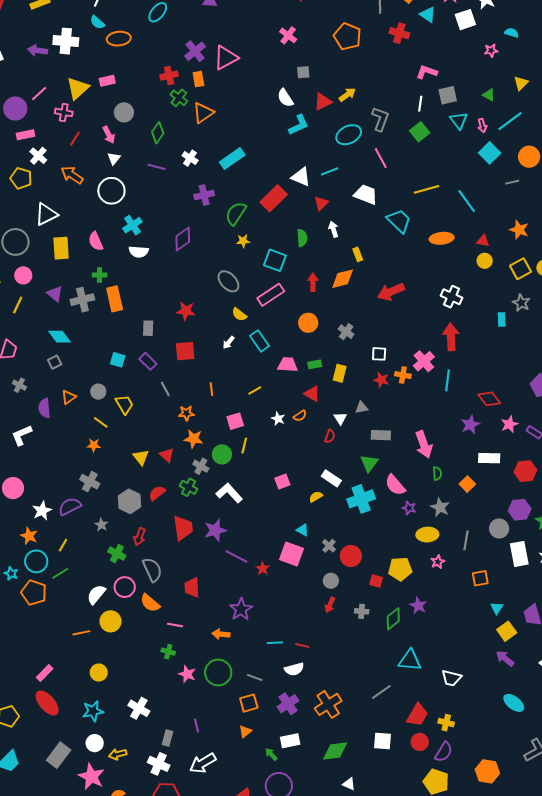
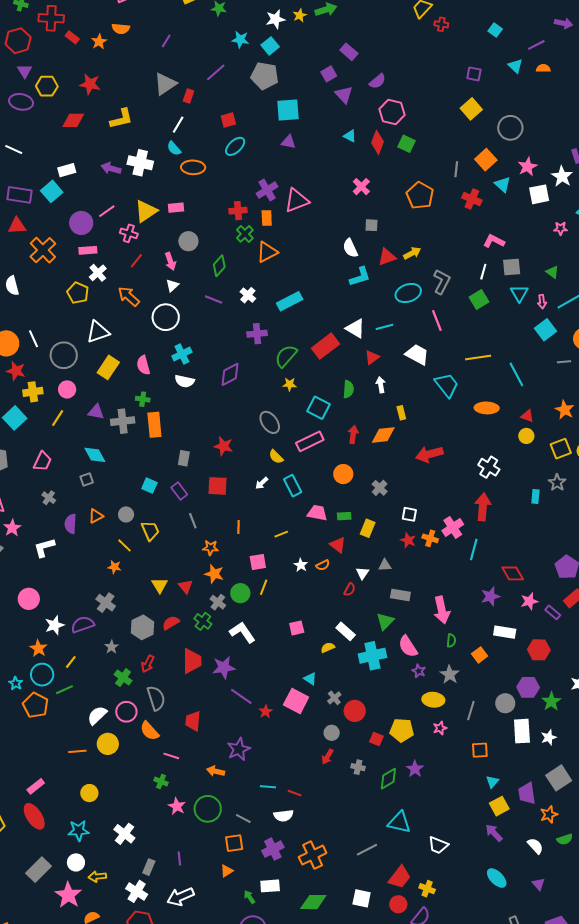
yellow rectangle: (61, 248) -> (108, 367), turned 30
purple triangle: (55, 294) -> (96, 412), turned -36

